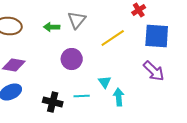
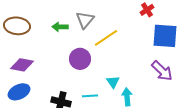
yellow line: (113, 38) -> (106, 38), moved

